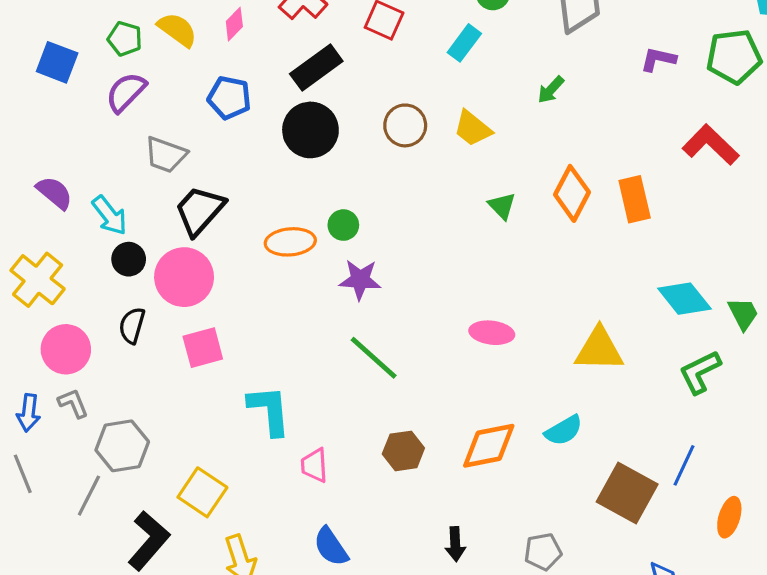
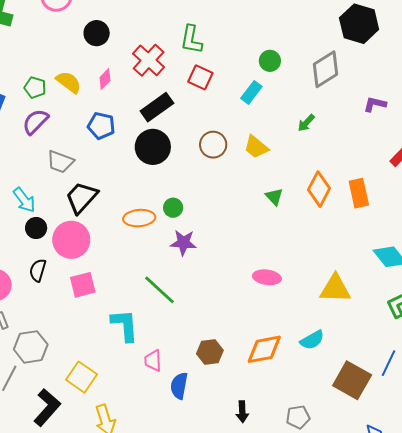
green line: (374, 358) -> (160, 290), moved
blue semicircle: (331, 547) -> (179, 386), moved, turned 44

